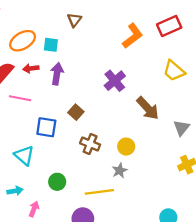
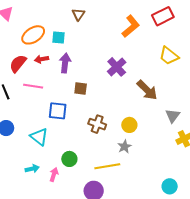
brown square: (76, 112) -> (81, 89), moved, turned -32
gray triangle: (181, 128) -> (173, 116), moved
pink arrow: (34, 209) -> (54, 175), moved

